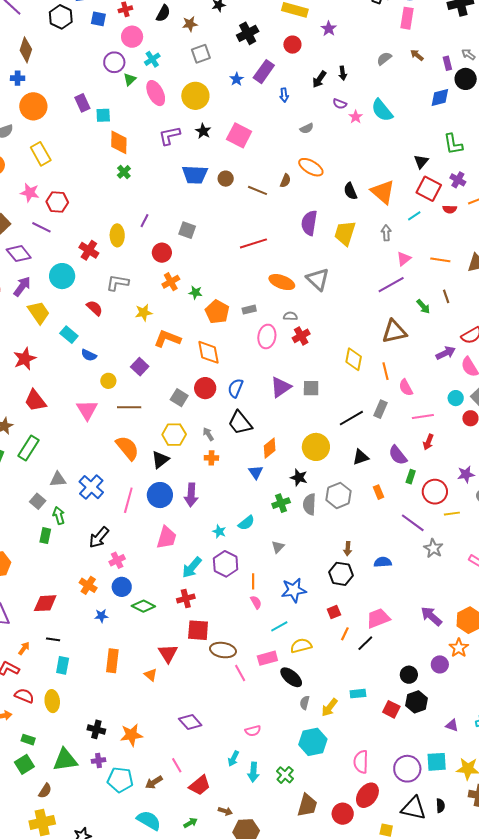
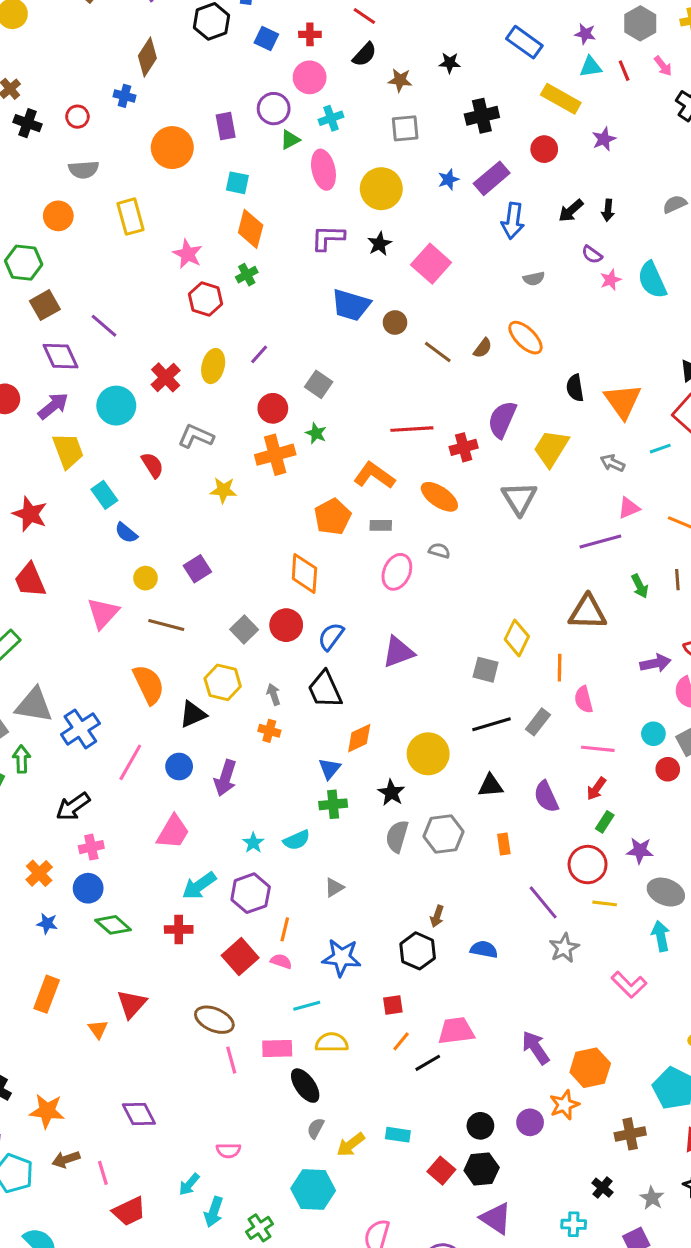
blue arrow: (284, 95) -> (513, 221), size x1.6
purple rectangle: (82, 103) -> (226, 126), moved
orange circle: (33, 106) -> (172, 148), moved
pink star: (30, 193) -> (188, 254), moved
red hexagon: (57, 202) -> (205, 299), moved
gray arrow: (386, 233) -> (612, 463), turned -77
gray triangle: (318, 279) -> (519, 498), moved
orange cross: (171, 282) -> (275, 455), size x1.4
green star: (195, 293) -> (316, 433), moved
red cross: (301, 336) -> (464, 447), moved
orange L-shape: (167, 339) -> (374, 475), moved
red star: (25, 359) -> (30, 514), turned 30
gray square: (311, 388) -> (486, 670), moved
green rectangle: (411, 477) -> (605, 822), moved
gray triangle: (58, 479) -> (34, 705), size x1.5
blue circle: (160, 495) -> (179, 767), size x0.7
green cross: (281, 503) -> (333, 804), moved
pink semicircle: (256, 602) -> (281, 961), turned -56
red square: (198, 630) -> (240, 957), moved, turned 30
purple triangle: (452, 725) -> (496, 1218), moved, size x1.6
brown arrow: (154, 782) -> (66, 1159), moved

